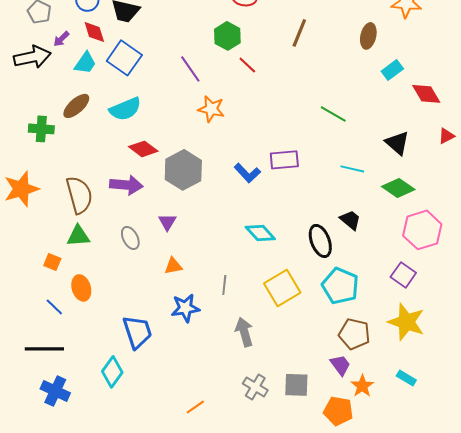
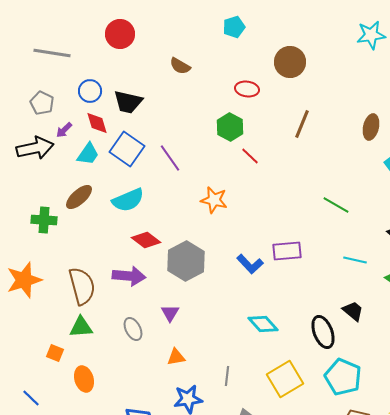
purple line: (190, 69) -> (170, 158), moved
blue line: (54, 307) -> (31, 398), moved

